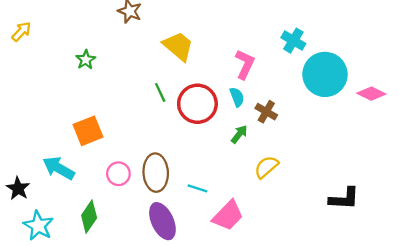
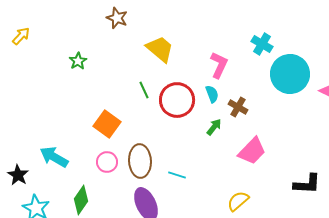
orange square: (88, 131) -> (107, 124), moved, turned -32
yellow semicircle: (266, 167) -> (238, 201), moved
pink trapezoid: (228, 215) -> (252, 151), moved

